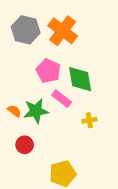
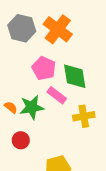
yellow cross: (89, 120) -> (84, 116), size x1.5

